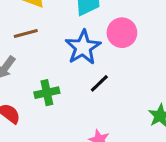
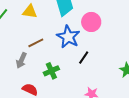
brown line: (26, 33) -> (36, 43), moved

